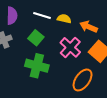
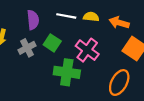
green square: (36, 38) -> (52, 43), moved
pink cross: (70, 47) -> (87, 50), moved

